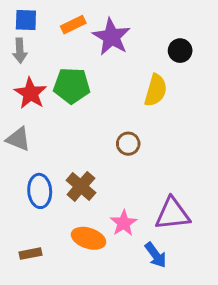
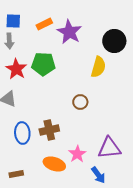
black circle: (180, 51) -> (114, 41), size x1.5
brown cross: (81, 186) -> (49, 130), turned 36

